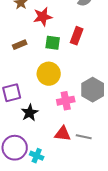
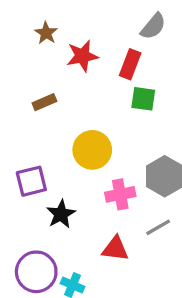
red rectangle: (77, 36) -> (130, 64), moved
green square: (53, 43) -> (143, 99), moved
gray line: (84, 137) -> (158, 227), moved, turned -42

